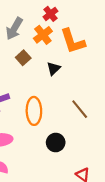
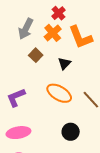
orange ellipse: (34, 111) -> (59, 93), moved, turned -55

